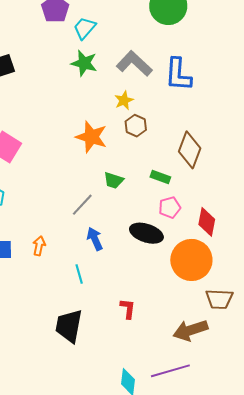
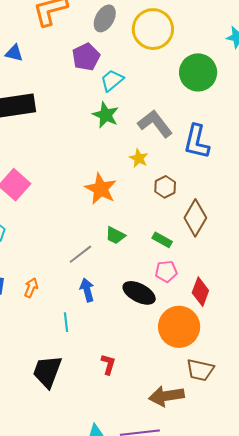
yellow star: (124, 100) -> (139, 158), turned -30
brown hexagon: (136, 126) -> (165, 187), moved

